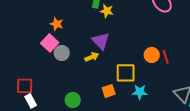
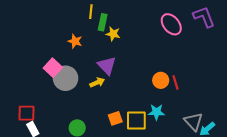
orange star: (57, 24) -> (75, 41), moved
gray circle: (62, 53) -> (66, 78), size x1.5
yellow square: (126, 73) -> (136, 121), moved
cyan star: (140, 92) -> (156, 112), moved

